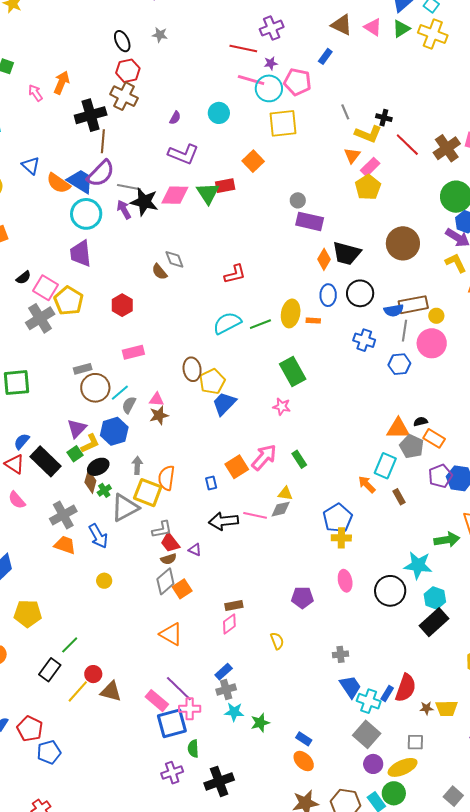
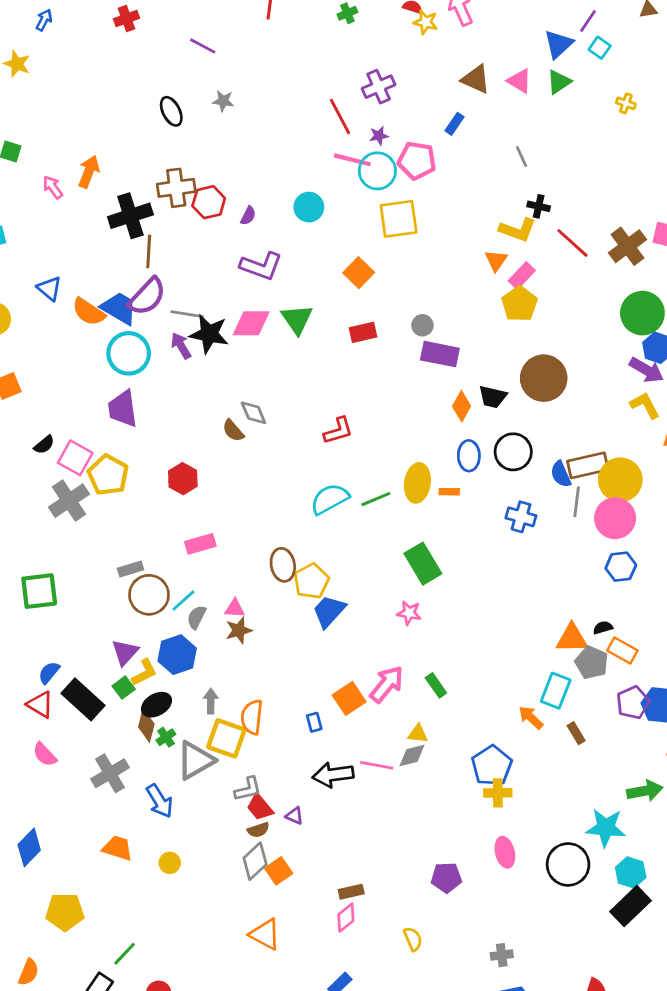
yellow cross: (433, 34) -> (626, 103), moved, size x0.5
red line: (243, 49) -> (340, 116), turned 52
red hexagon: (128, 71) -> (209, 202), moved
brown cross: (124, 96) -> (176, 188), turned -32
gray line: (345, 112) -> (521, 156), moved
red rectangle: (225, 186) -> (363, 332), moved
brown circle: (403, 243) -> (544, 378), moved
black trapezoid: (347, 253) -> (493, 397), size x0.7
blue semicircle: (394, 310) -> (561, 474), turned 78
yellow circle: (436, 316) -> (620, 480), size x2.0
blue hexagon: (399, 364) -> (621, 567), moved
orange trapezoid: (65, 545) -> (118, 848), moved

